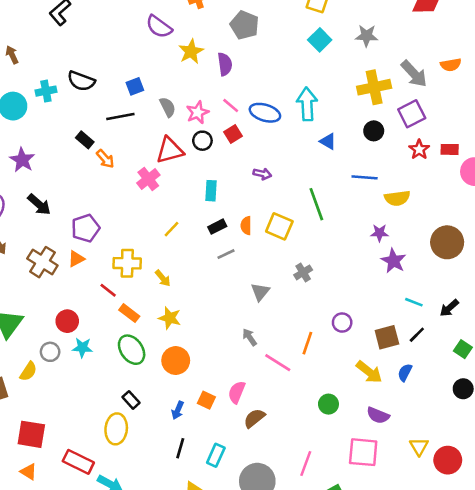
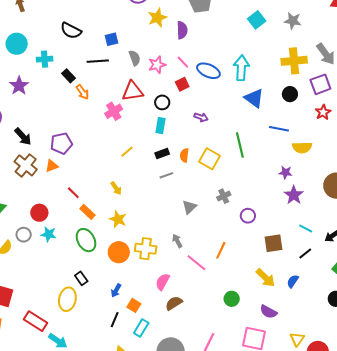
cyan cross: (46, 91) -> (45, 59), moved
black circle: (202, 141) -> (162, 102), moved
blue triangle: (328, 141) -> (254, 98), size x1.5
black arrow: (39, 205) -> (23, 137), moved
yellow cross: (127, 263) -> (146, 249), moved
purple circle: (342, 323) -> (248, 216), moved
brown square: (387, 337) -> (274, 243), moved
orange square: (206, 400) -> (134, 305), moved

